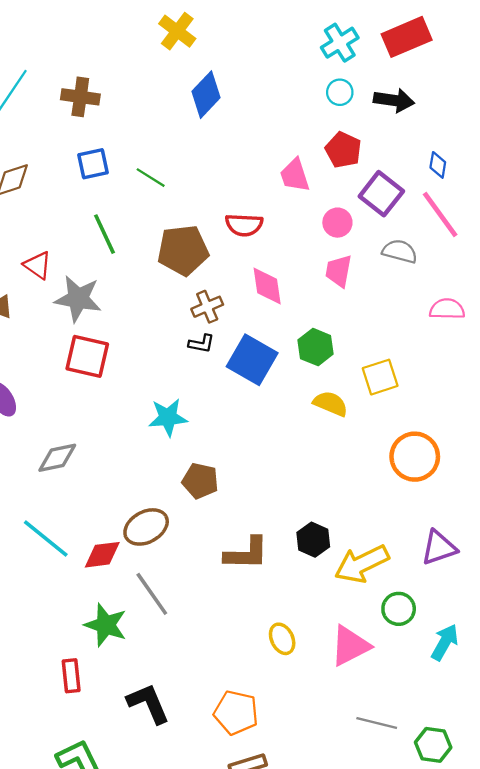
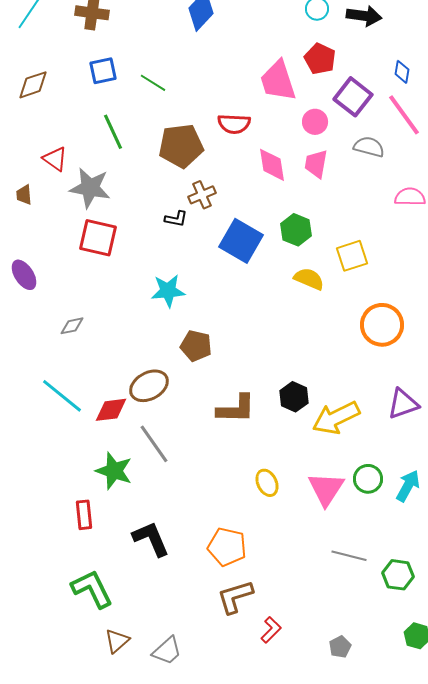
pink trapezoid: (295, 175) -> (278, 81), size x1.4
pink diamond: (267, 286) -> (272, 165), moved
black L-shape: (201, 344) -> (176, 219), moved
gray diamond: (57, 458) -> (72, 326), size x0.7
green circle: (399, 609) -> (368, 479), moved
pink triangle: (350, 646) -> (326, 489), turned -30

